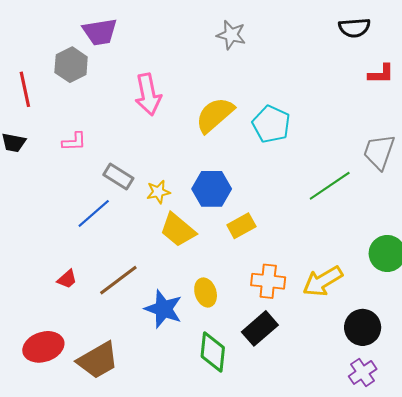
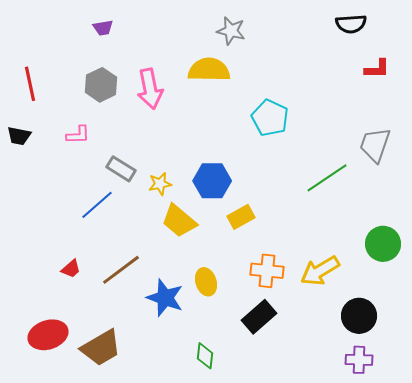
purple trapezoid: (100, 32) -> (103, 28), size x0.6
gray hexagon: (71, 65) -> (101, 85), moved
yellow semicircle: (215, 115) -> (209, 70), moved, turned 42
green diamond: (213, 352) -> (205, 356), moved, size x0.7
purple cross: (363, 373) -> (359, 360), turned 36

